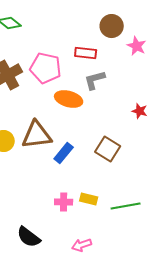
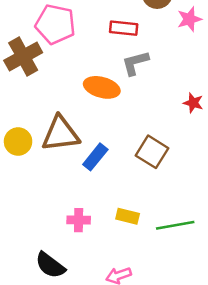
pink star: (137, 46) -> (189, 19), turned 30
pink pentagon: (46, 68) -> (55, 24), moved
pink cross: (64, 202) -> (79, 220), moved

